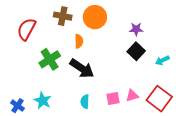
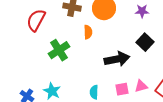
purple star: (136, 29) -> (142, 11), moved
black arrow: (82, 68) -> (117, 59), moved, turned -45

